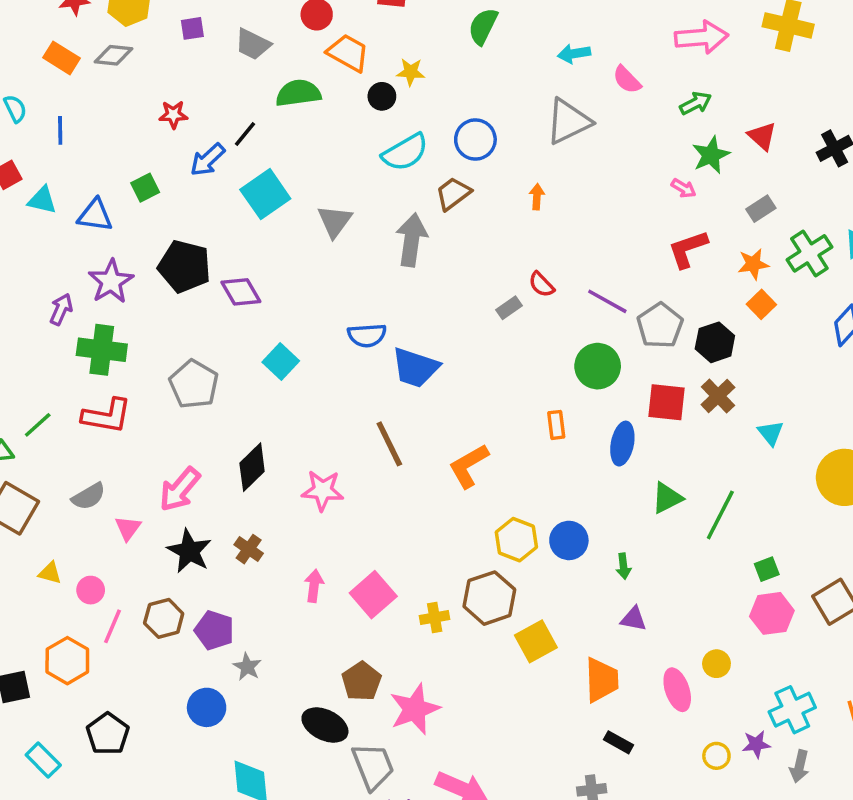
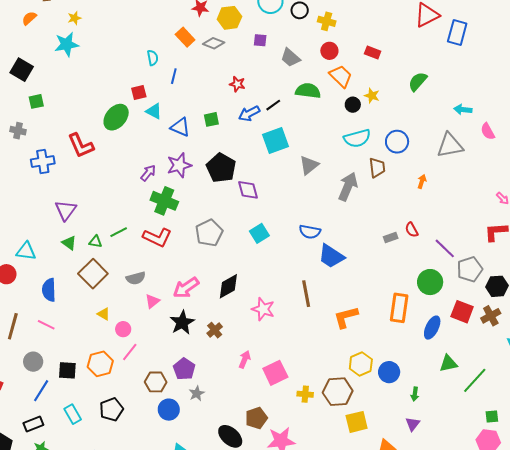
brown trapezoid: (453, 194) -> (377, 168), turned 105
orange rectangle: (556, 425) -> (399, 308), size x1.8
brown hexagon: (164, 618) -> (156, 382), moved
purple triangle: (634, 619) -> (413, 424), turned 42

